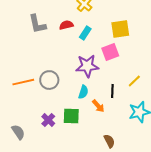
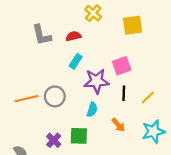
yellow square: (120, 29) -> (133, 25), moved
cyan rectangle: (85, 33) -> (76, 61), moved
black line: (112, 91) -> (124, 93), moved
orange arrow: (98, 106) -> (118, 125), moved

